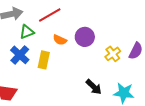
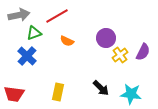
purple circle: (85, 37) -> (106, 38), moved
yellow rectangle: (44, 60) -> (58, 92), moved

